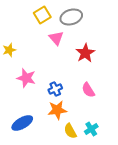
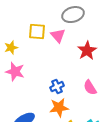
yellow square: (42, 15) -> (37, 32), moved, turned 36
pink star: (26, 78) -> (15, 72), moved

